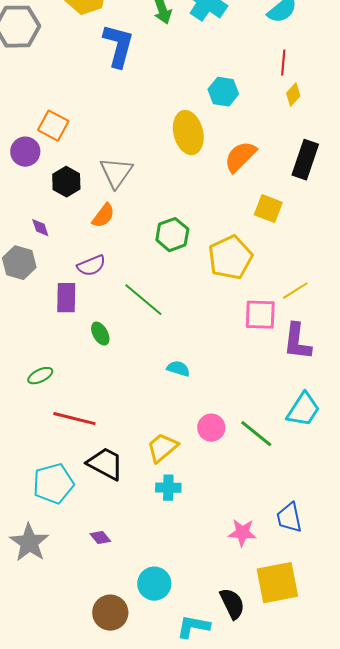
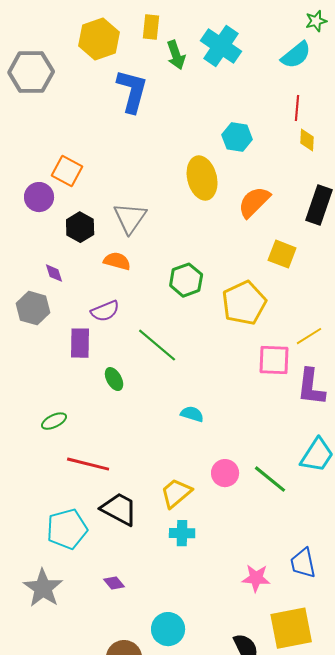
yellow diamond: (293, 95) -> (307, 140), turned -40
orange semicircle: (103, 216) -> (117, 261), turned -112

